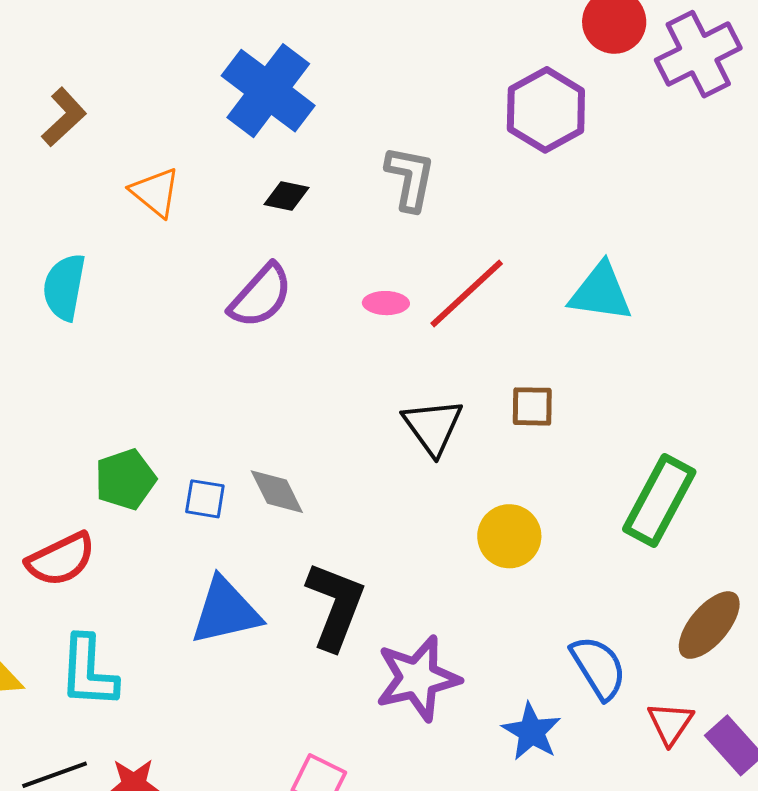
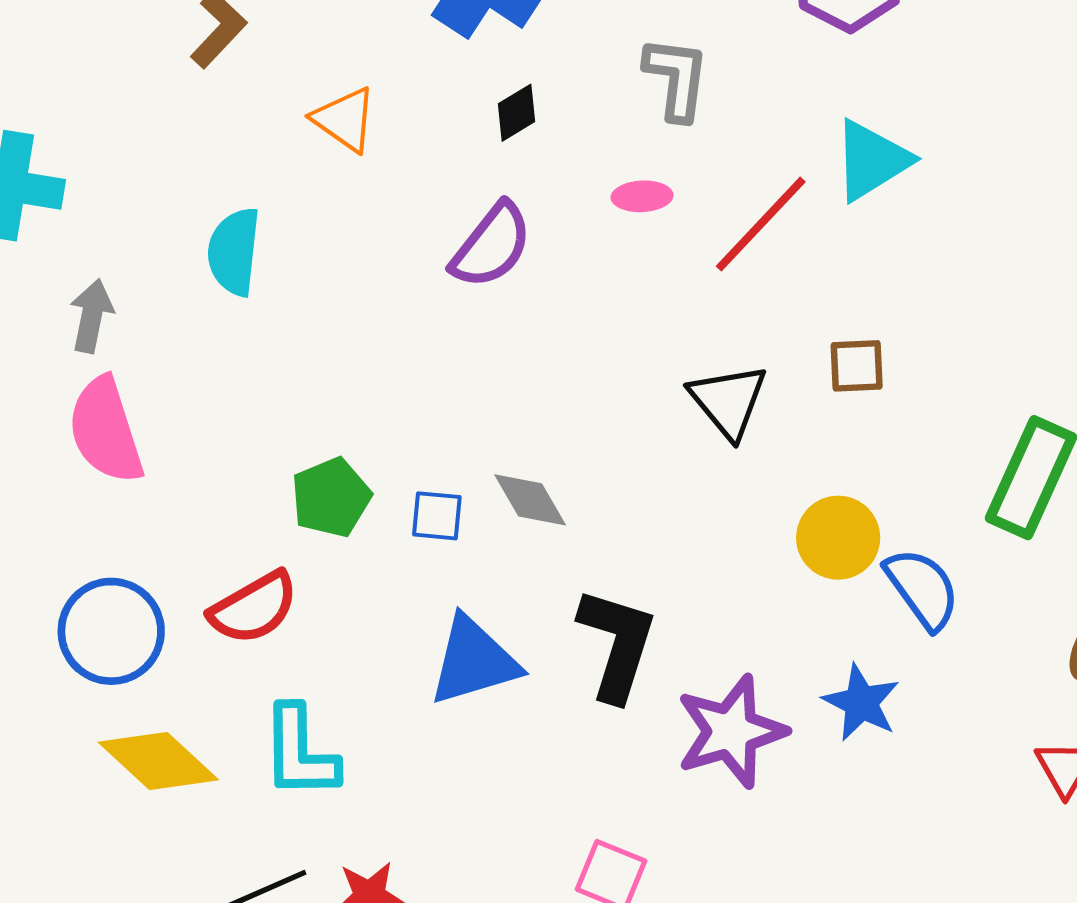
black diamond: (287, 196) -> (516, 113), turned -39
cyan triangle: (601, 292) -> (872, 160), moved, turned -36
pink ellipse: (386, 303) -> (642, 196), moved
blue semicircle: (598, 668) -> (922, 589), moved
blue star: (531, 732) -> (861, 703), moved

